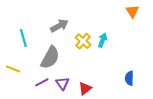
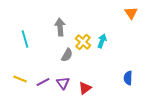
gray arrow: (59, 26) -> (60, 27), turned -66
gray semicircle: (50, 58) -> (67, 55), moved, size x0.6
yellow line: (13, 69) -> (20, 79), moved

